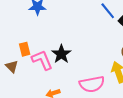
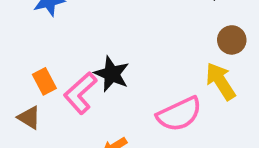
pink L-shape: (42, 60) -> (80, 93), turned -95

